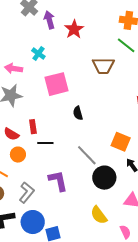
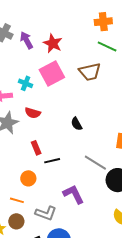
cyan cross: (38, 54) -> (26, 83), moved
pink square: (57, 84) -> (52, 73), moved
red semicircle: (11, 134) -> (33, 113), moved
gray L-shape: (27, 193) -> (46, 213), turned 85

